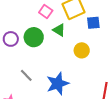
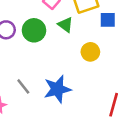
gray line: (26, 75) -> (23, 86), moved

